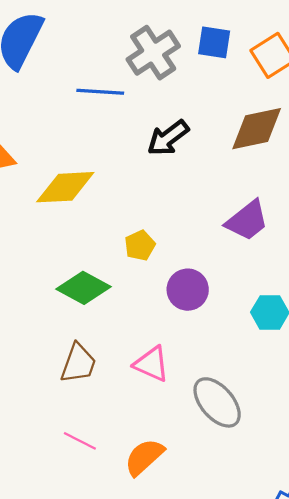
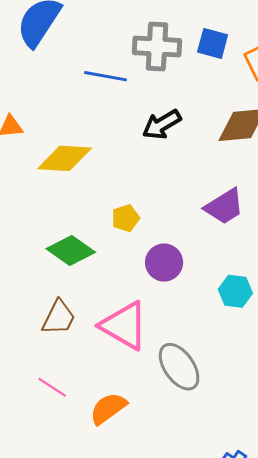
gray cross: (153, 53) -> (157, 47), turned 30
pink triangle: (152, 364) -> (124, 326), size x1.5

